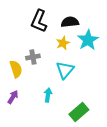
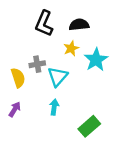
cyan star: (88, 40) -> (96, 60), moved
cyan triangle: (65, 70) -> (58, 77), moved

